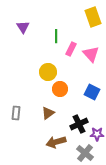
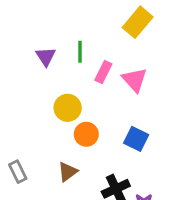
yellow rectangle: (93, 17) -> (138, 22), turned 60
purple triangle: (23, 27) -> (46, 56), moved
gray rectangle: (16, 113) -> (18, 172), turned -32

